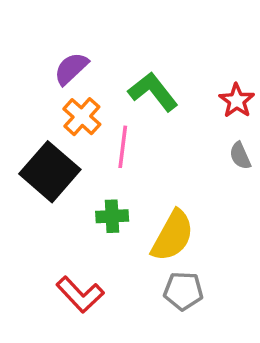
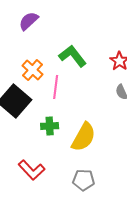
purple semicircle: (71, 69) -> (29, 21), moved
gray pentagon: (183, 291) -> (84, 180), moved

